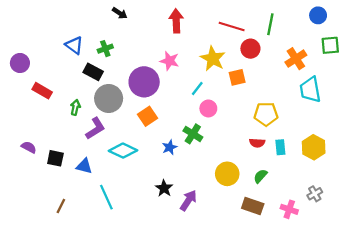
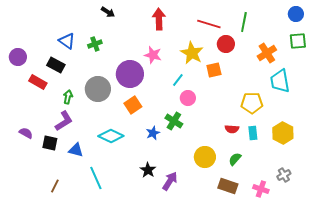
blue circle: (318, 15) -> (296, 14), moved
black rectangle: (93, 72) -> (56, 65), moved
yellow pentagon: (266, 114) -> (252, 103), moved
purple L-shape: (95, 128) -> (64, 121), moved

